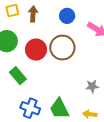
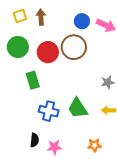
blue circle: (67, 16) -> (82, 21), moved
green rectangle: (18, 76) -> (33, 80), turned 30

